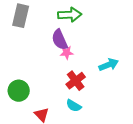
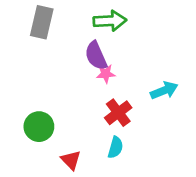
cyan semicircle: (74, 106) -> (115, 147), turned -105

